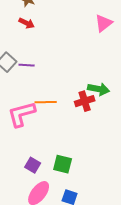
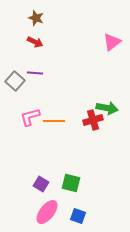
purple line: (27, 65) -> (35, 73), moved
pink L-shape: (22, 114) -> (30, 117), moved, size x0.7

